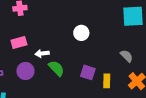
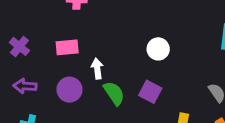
white arrow: (42, 53) -> (97, 69), turned 80
purple square: (88, 72) -> (150, 92), moved

